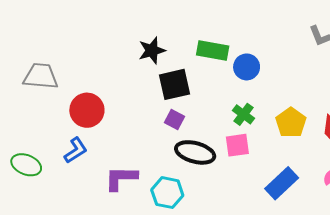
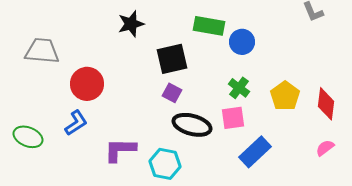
black star: (152, 50) -> (131, 24), moved
blue rectangle: (282, 183) -> (255, 152), moved

